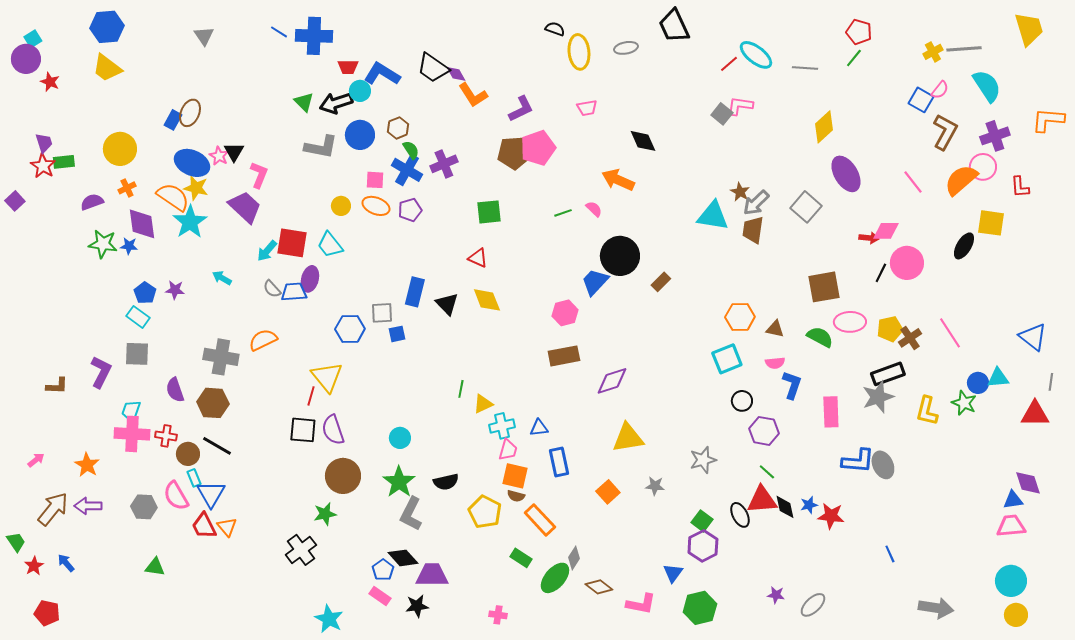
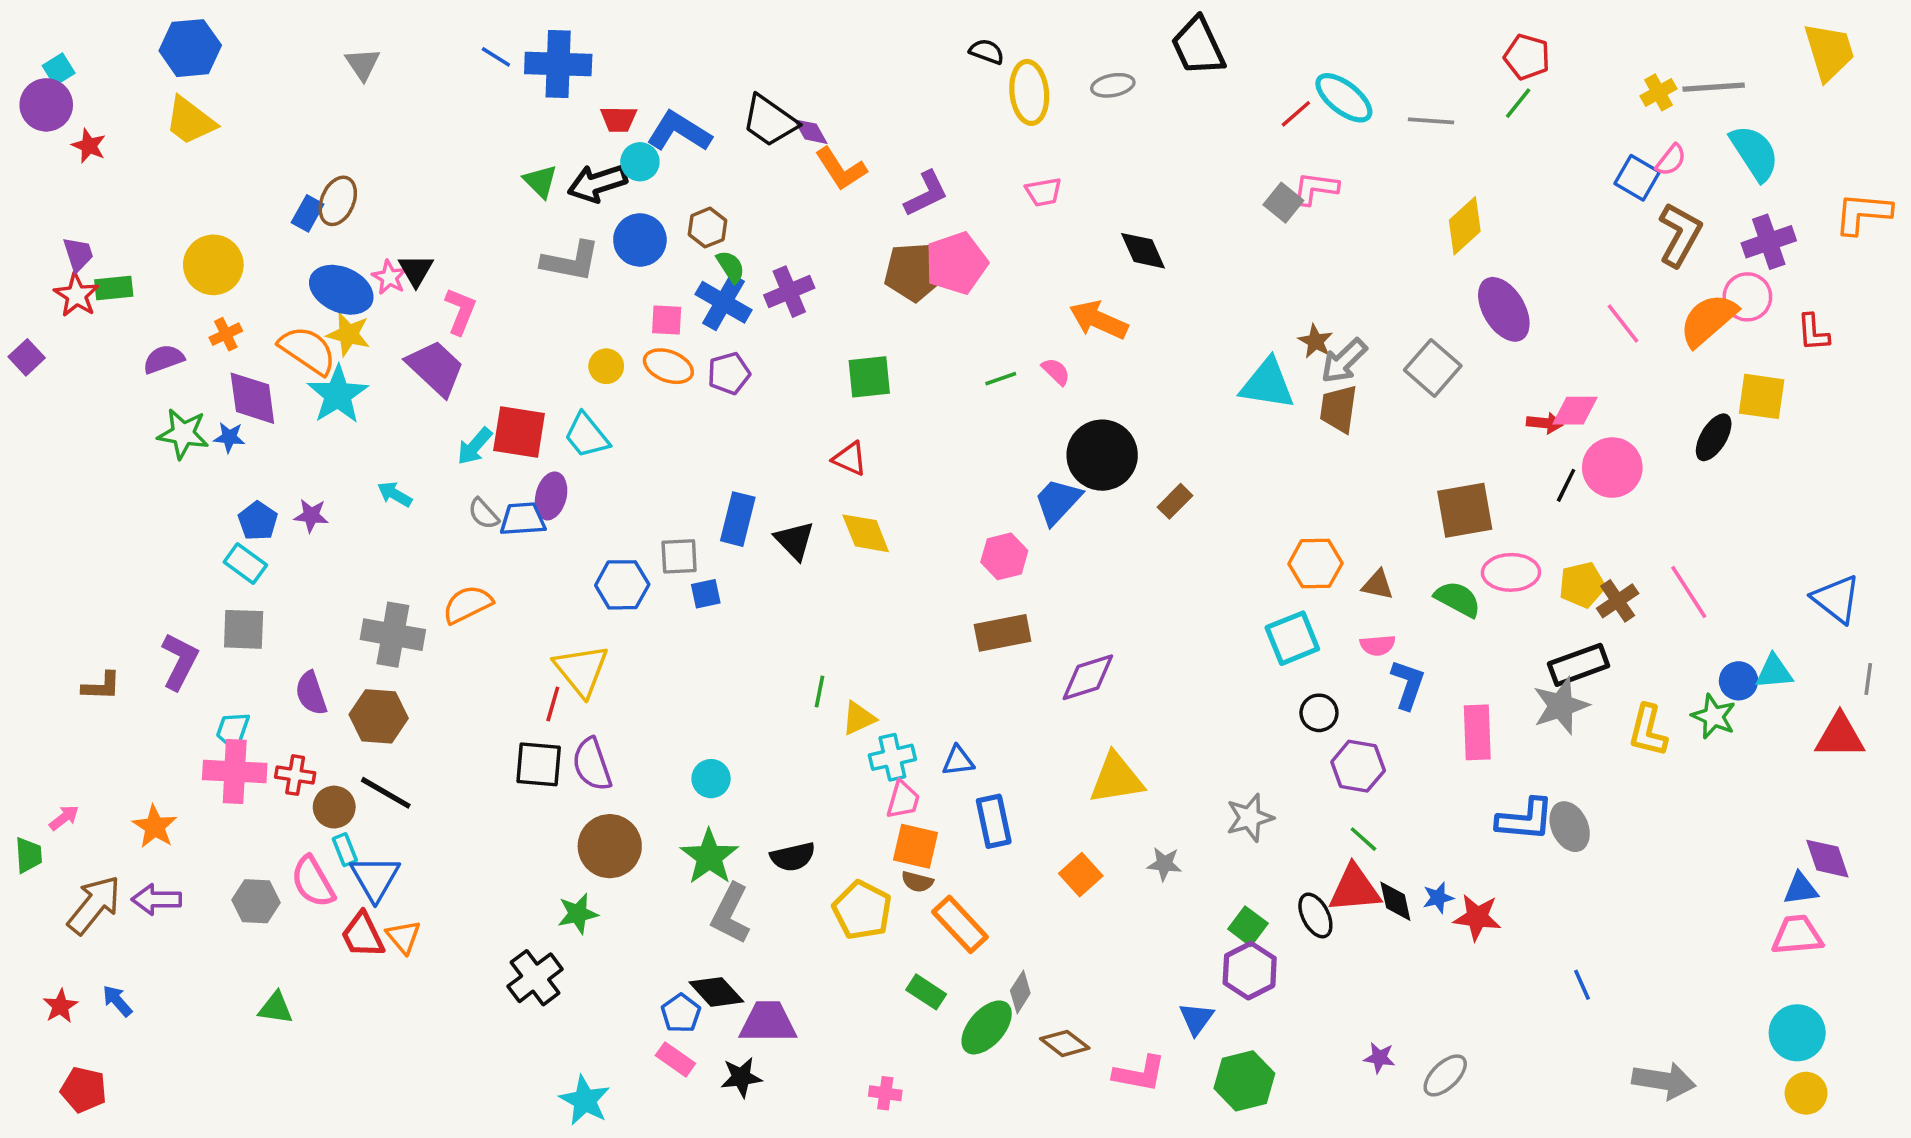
green trapezoid: (16, 542) -> (28, 855), moved, turned 30

